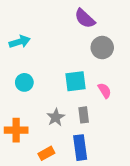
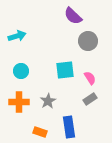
gray rectangle: (84, 115) -> (90, 99), moved, turned 64
orange cross: (16, 130) -> (19, 102), moved
orange rectangle: (46, 153) -> (40, 132), turned 48

